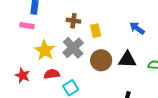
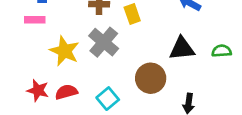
brown circle: (101, 60) -> (151, 78), moved
red semicircle: (52, 74) -> (66, 92), moved

